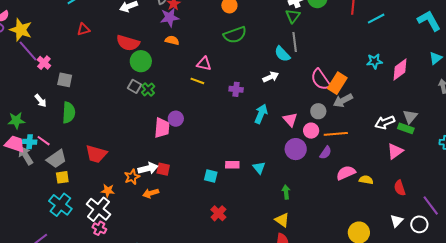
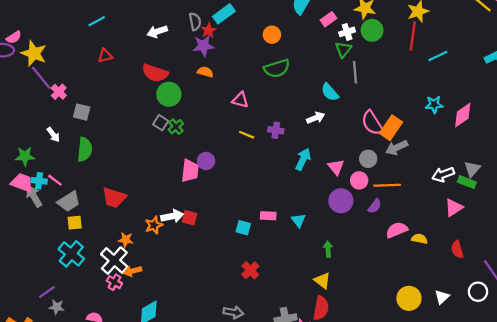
gray line: (295, 42) -> (355, 72), moved
yellow line: (197, 81) -> (247, 135), moved
orange arrow: (151, 193) -> (133, 271), moved
white triangle: (397, 221) -> (442, 297), moved

